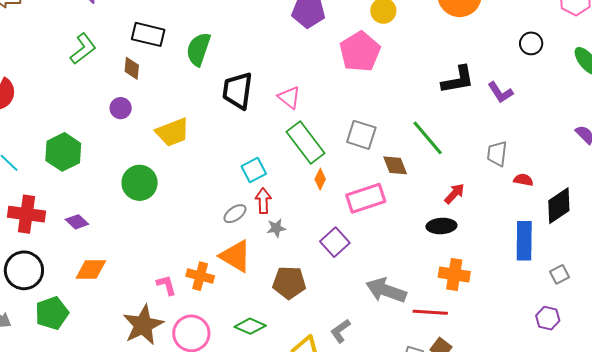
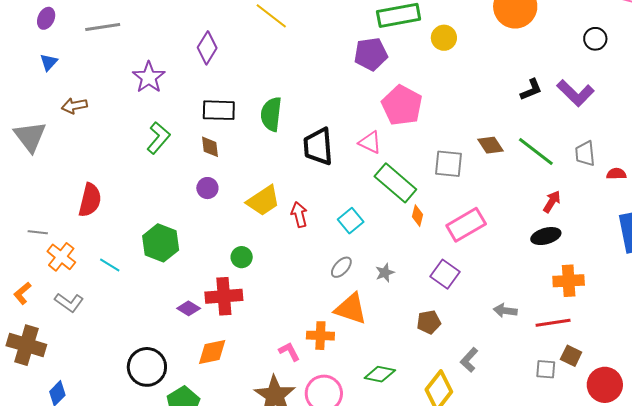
pink pentagon: (360, 52) -> (402, 105), moved
black L-shape: (458, 80) -> (531, 90), size x0.7
purple L-shape: (500, 92) -> (575, 93), size x1.4
green line: (428, 138) -> (536, 151), moved
brown diamond: (395, 165) -> (490, 145), moved
green circle: (140, 183) -> (242, 257), size x0.6
red arrow: (263, 201) -> (299, 215), moved
red cross: (26, 214) -> (224, 296), moved
brown pentagon: (289, 283) -> (429, 322), moved, size x0.7
gray arrow: (386, 290) -> (505, 311), size x0.6

